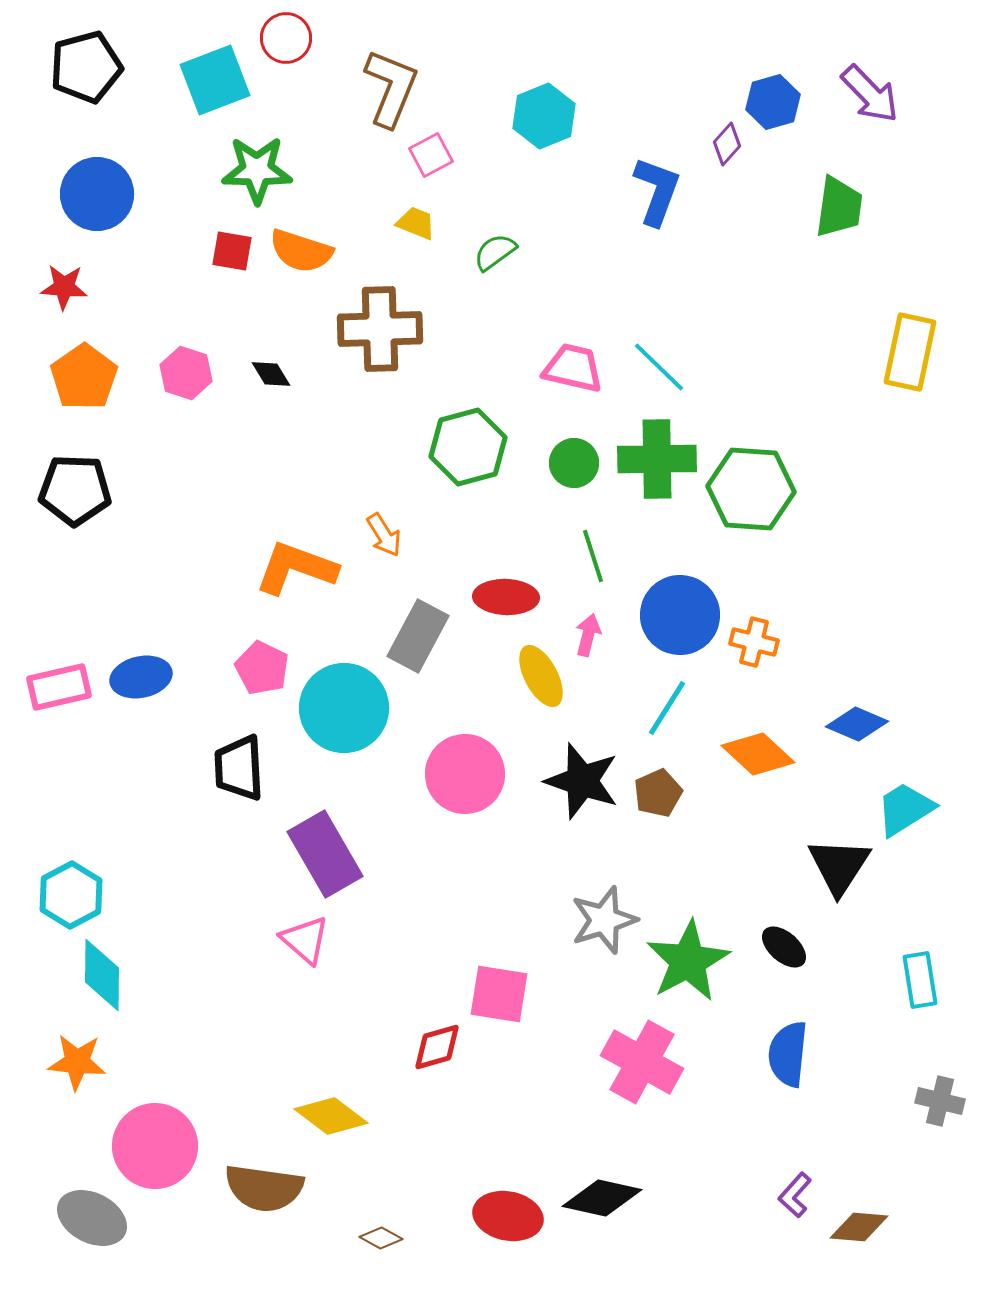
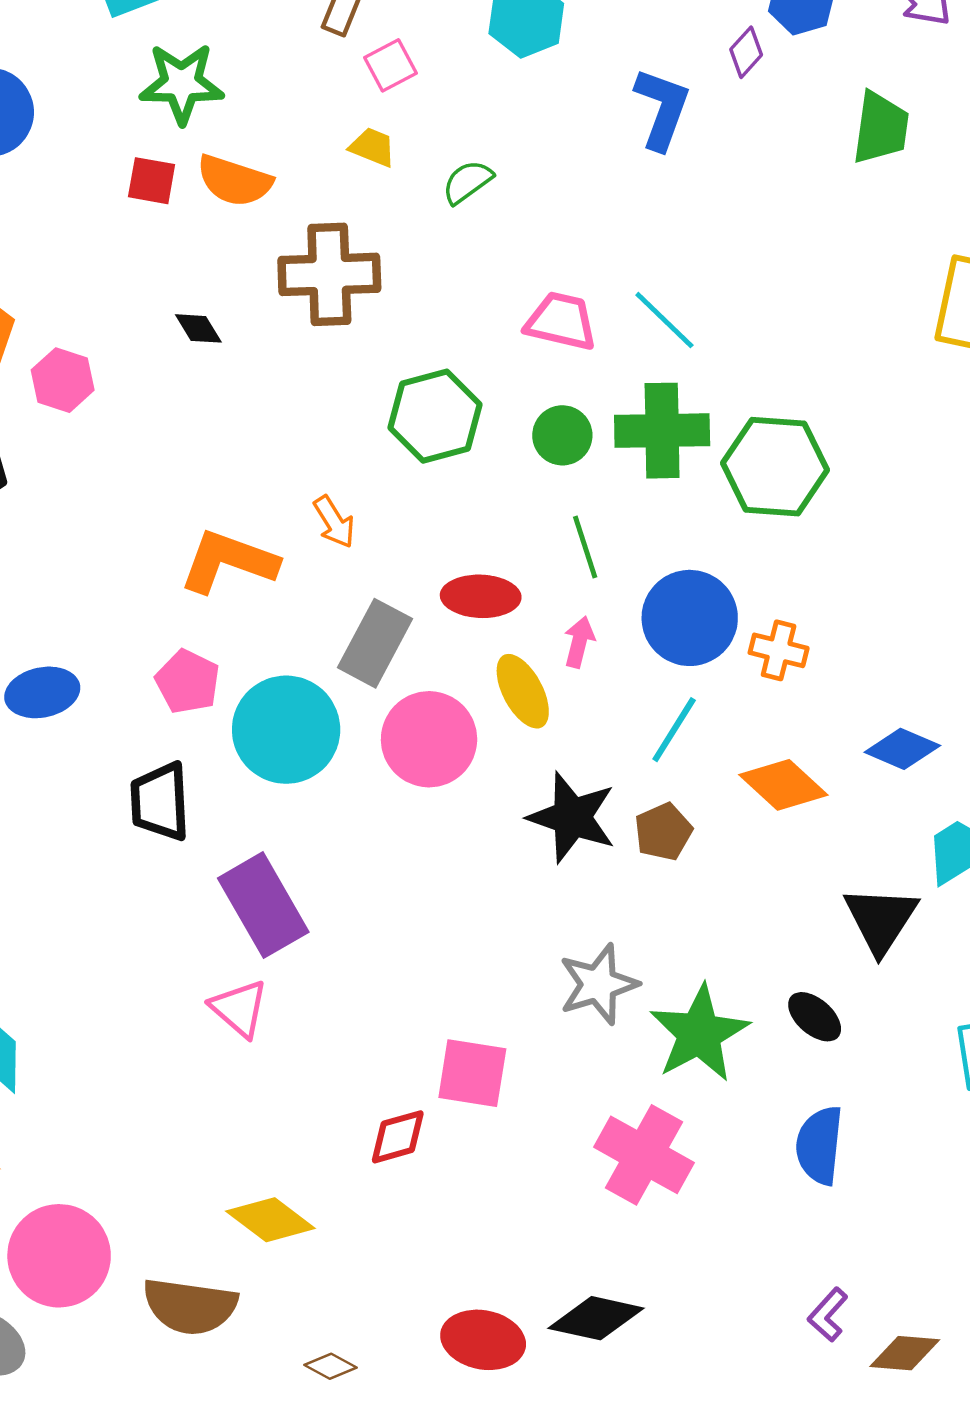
pink hexagon: (186, 373) -> (63, 380), moved
pink circle: (465, 774) -> (429, 739), moved

